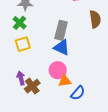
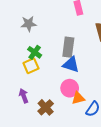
green cross: (20, 23) -> (35, 52), moved
purple arrow: (21, 78) -> (24, 96), moved

